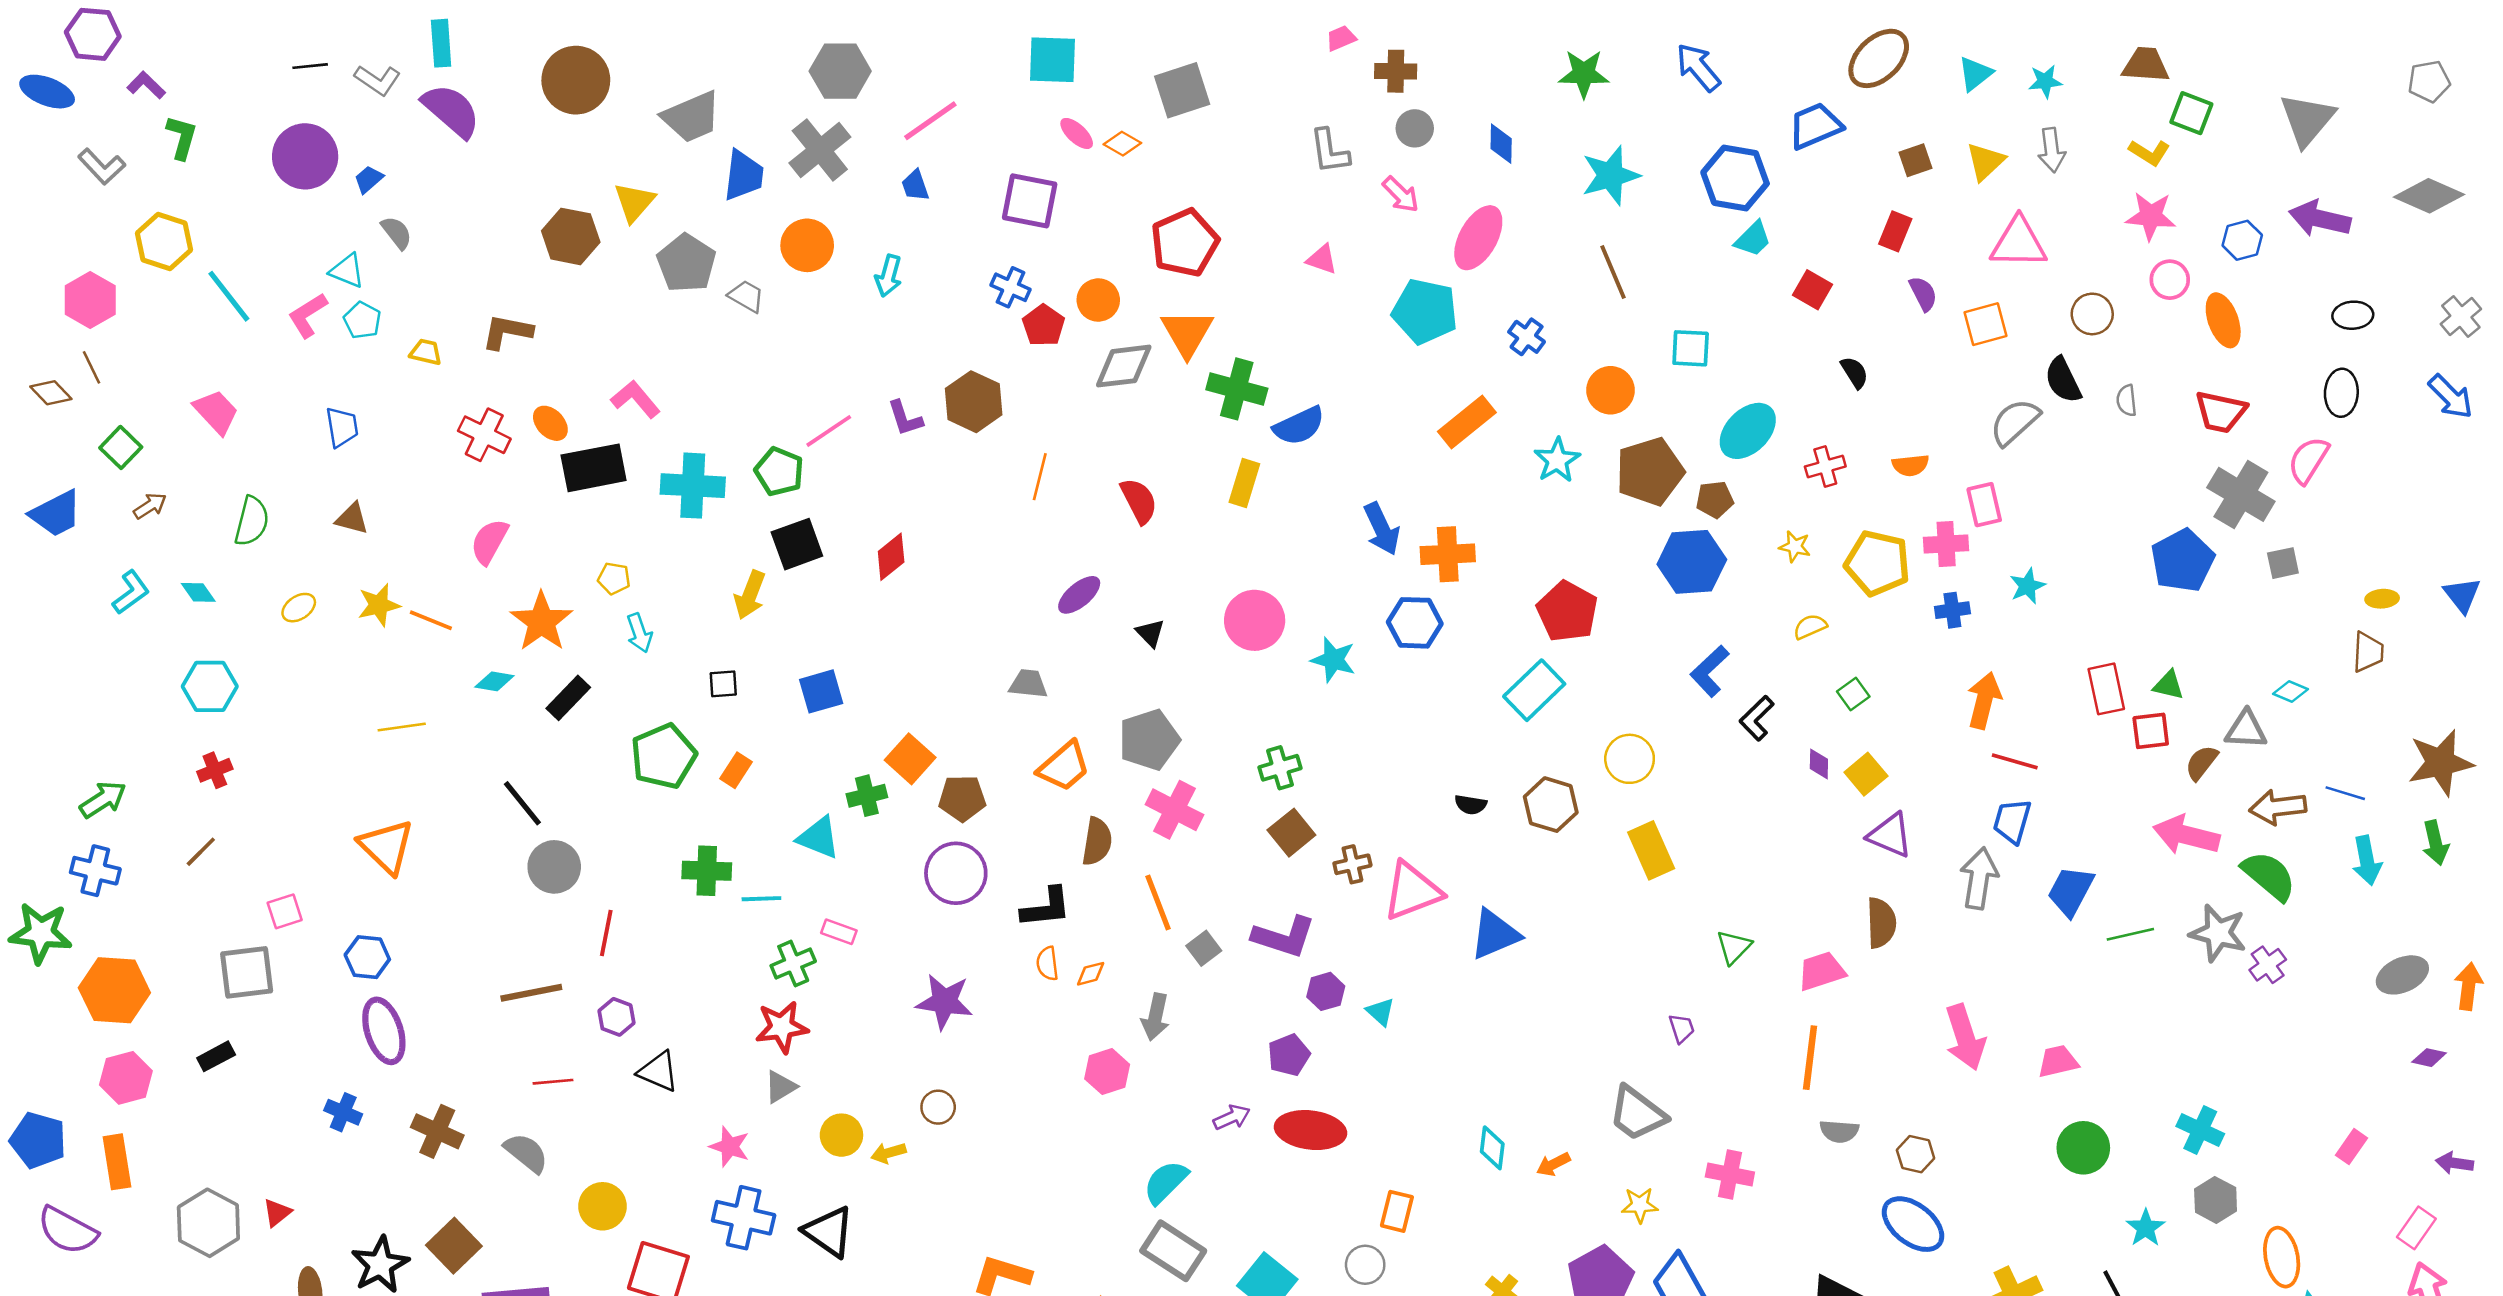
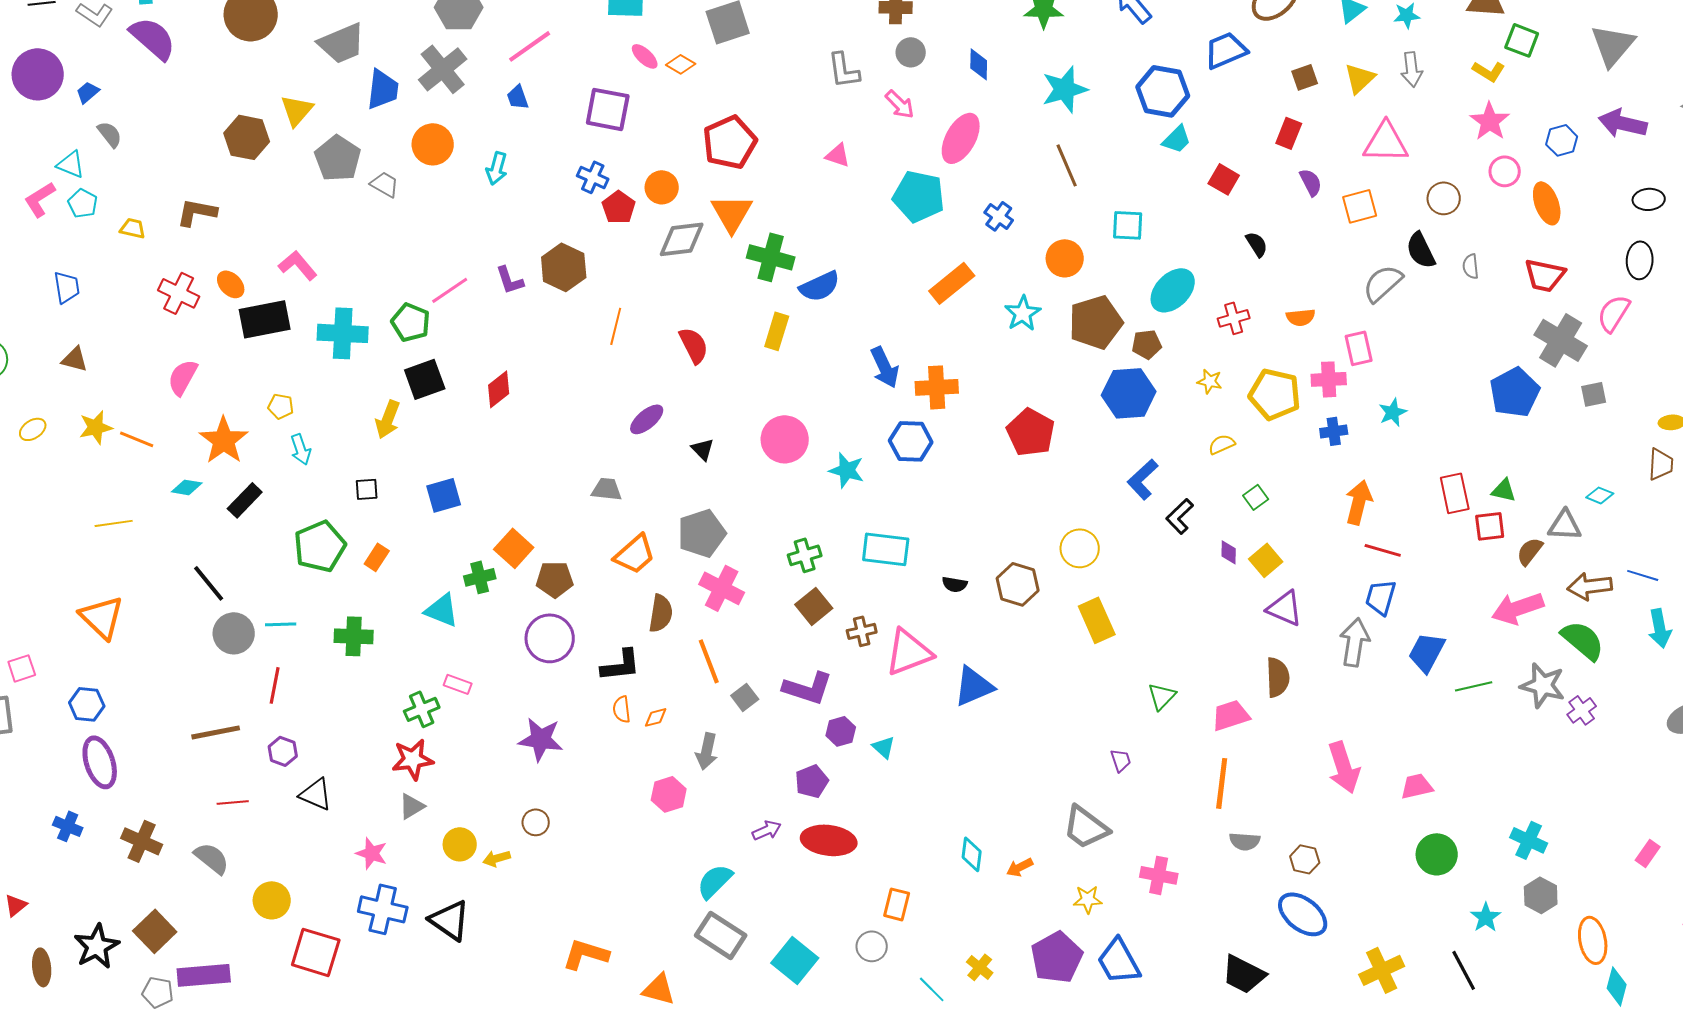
pink star: (2151, 216) -> (1490, 121), turned 30
cyan rectangle: (1534, 690) -> (886, 549), moved, turned 51
pink arrow: (2186, 835) -> (1518, 608), turned -33
cyan line: (761, 899) -> (281, 624), moved

